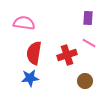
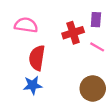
red cross: (67, 55) -> (73, 33), moved
brown circle: (85, 81) -> (93, 88), size x1.5

